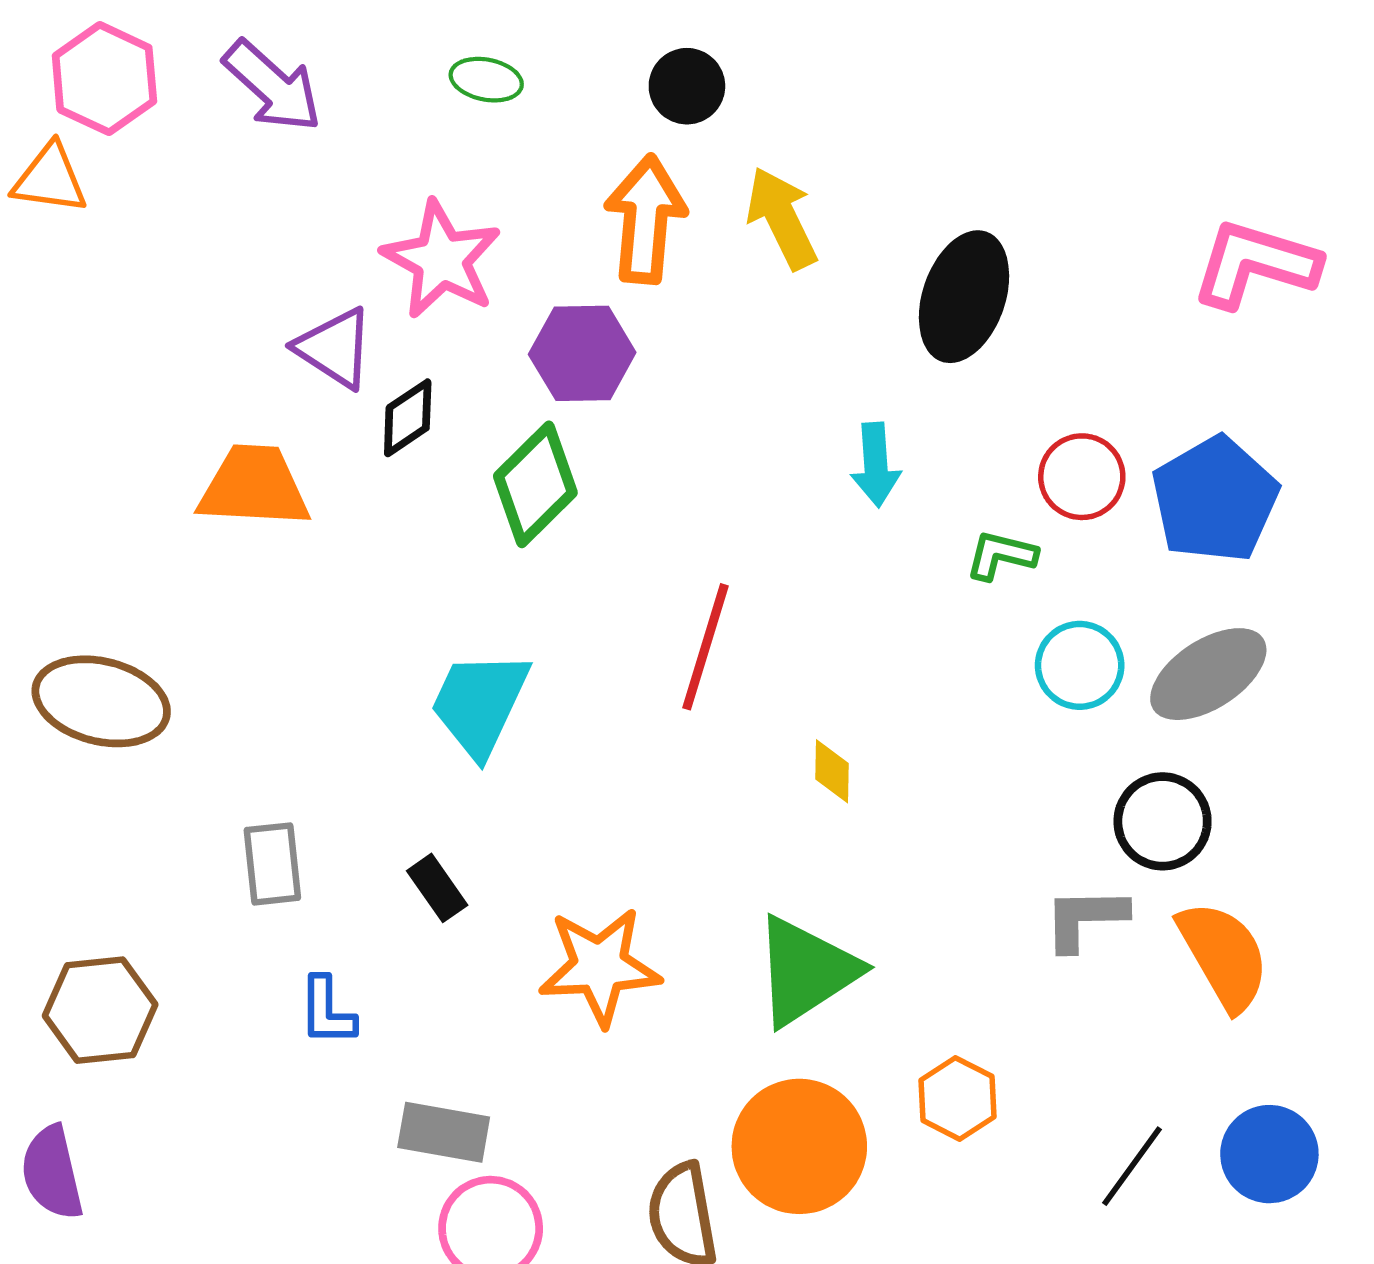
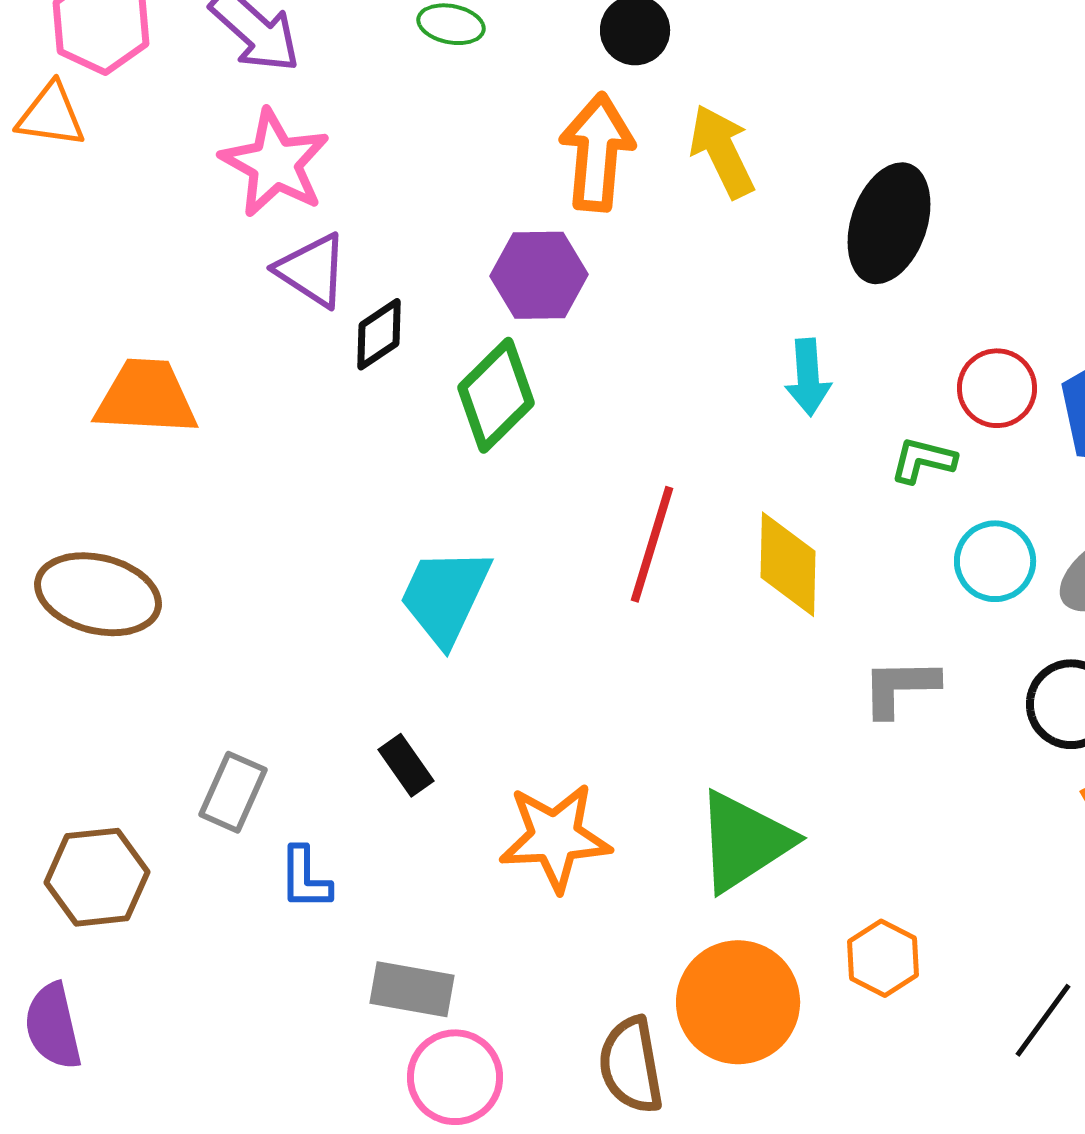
pink star: (442, 260) -> (275, 163), moved
orange trapezoid: (254, 486) -> (146, 397), moved
yellow diamond: (832, 771) -> (788, 564), moved, size x1.8
gray rectangle: (272, 864) -> (233, 792), moved, turned 30
gray L-shape: (1085, 918) -> (900, 687), moved

